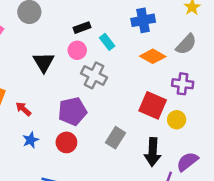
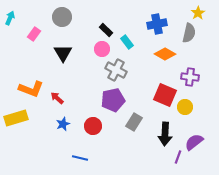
black rectangle: (82, 28) -> (106, 30), turned 64
gray semicircle: (186, 44) -> (189, 33), moved, turned -30
black triangle: (44, 62) -> (63, 53), moved
purple pentagon: (72, 111) -> (113, 100), moved

